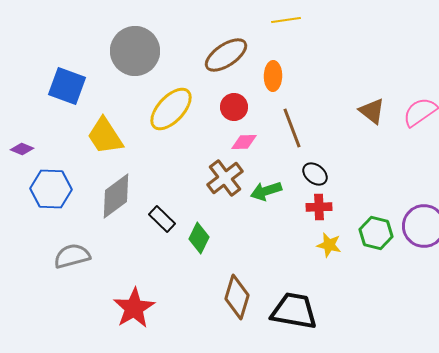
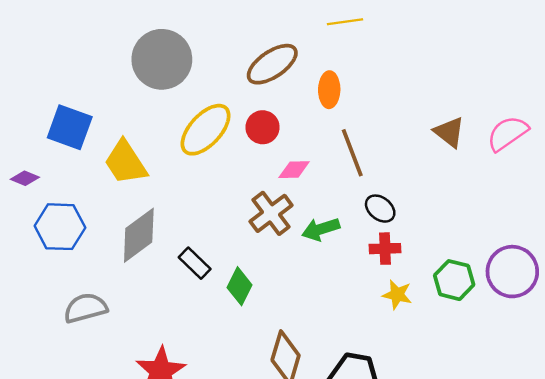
blue square: (67, 86) -> (70, 127), moved
red circle: (234, 107) -> (263, 127), moved

